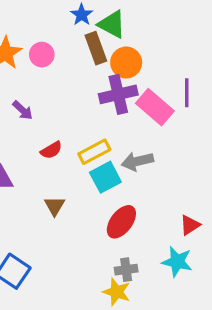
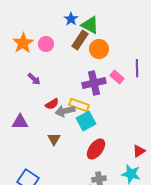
brown rectangle: (96, 48) -> (80, 40), turned 54
purple cross: (118, 94) -> (94, 83), moved
pink rectangle: (155, 107) -> (117, 77), size x0.6
yellow rectangle: (94, 152) -> (79, 105), turned 48
gray arrow: (137, 161) -> (65, 111), moved

